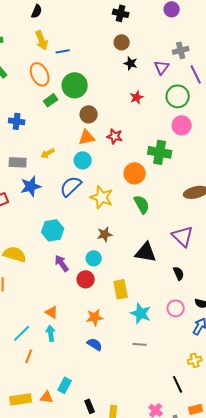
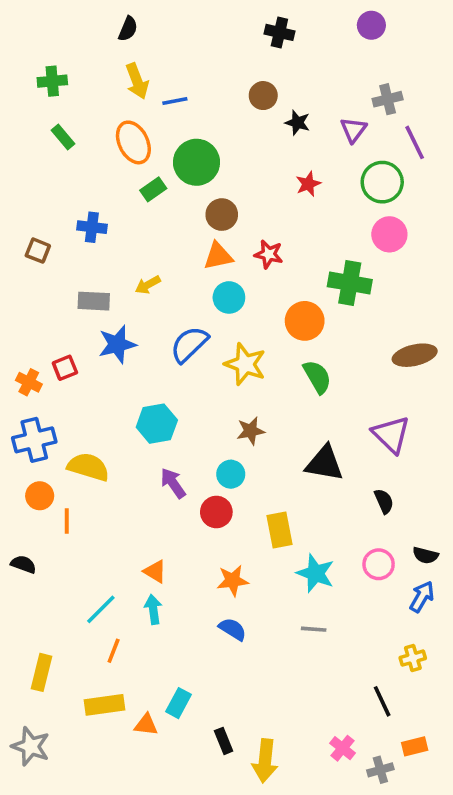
brown circle: (122, 42) -> (263, 96), moved
cyan circle: (83, 160) -> (229, 297), moved
yellow rectangle: (21, 399) -> (105, 705), moved

